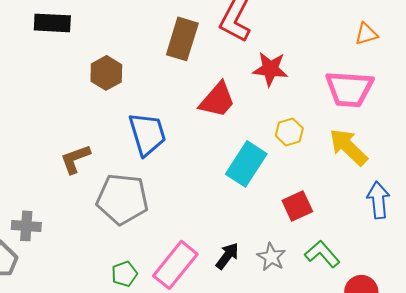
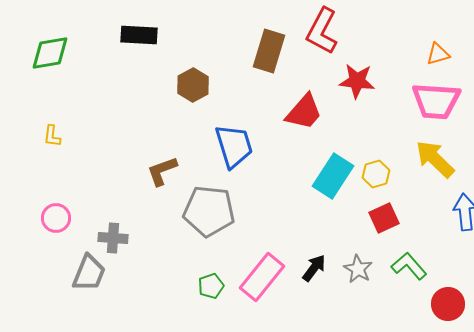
orange triangle: (366, 34) -> (438, 54), moved
yellow hexagon: (289, 132) -> (376, 174), moved

